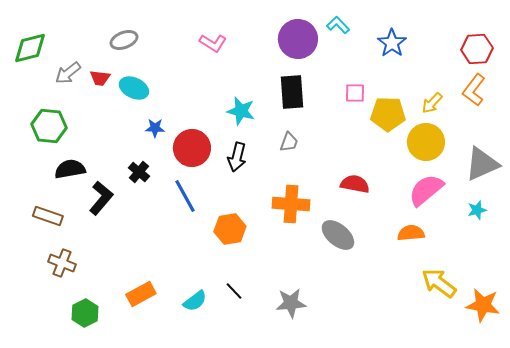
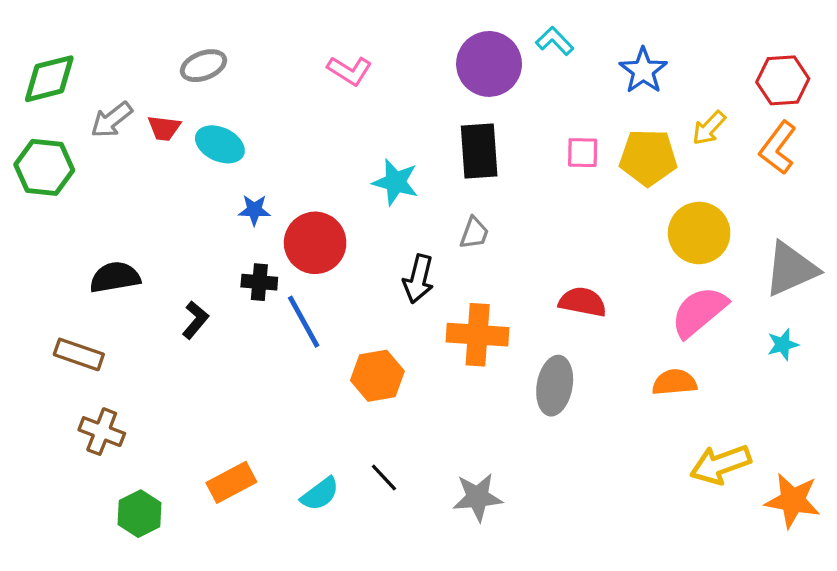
yellow arrow: (432, 103) -> (709, 128), moved
yellow pentagon: (388, 114) -> (648, 158), moved
green hexagon: (49, 126) -> (44, 167), moved
black arrow: (237, 157) -> (418, 279), moved
black cross: (139, 172) -> (259, 282), moved, turned -35
black L-shape: (101, 198) -> (195, 320), moved, size x0.7
gray ellipse: (338, 235) -> (555, 386), turned 60
yellow arrow: (439, 283) -> (720, 464), turned -57

